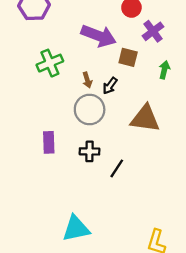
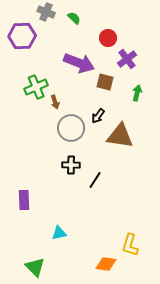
brown arrow: (87, 80) -> (55, 102), moved
black arrow: (110, 86) -> (98, 116), moved
purple rectangle: (49, 142) -> (24, 200), moved
cyan triangle: (76, 229) -> (59, 233), size x0.6

